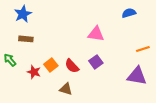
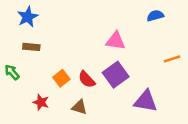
purple square: (96, 62) -> (116, 75), size x1.5
red star: (34, 72) -> (41, 102), moved
purple triangle: (137, 76) -> (146, 101), moved

